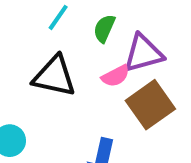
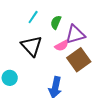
black triangle: (54, 76) -> (31, 46), turned 35

